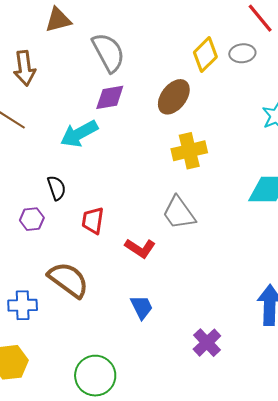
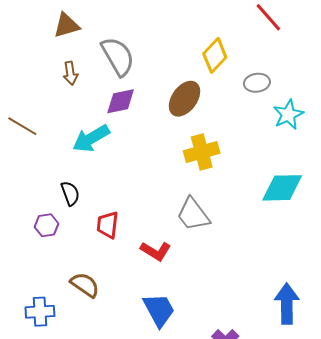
gray ellipse: (242, 53) -> (257, 83), moved
brown arrow: (25, 68) -> (70, 73), moved, size x0.7
brown semicircle: (68, 280) -> (85, 285), size x0.7
blue trapezoid: (142, 307) -> (159, 310), size x1.4

